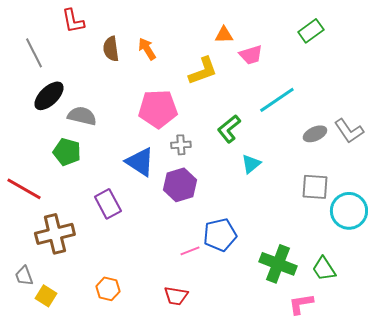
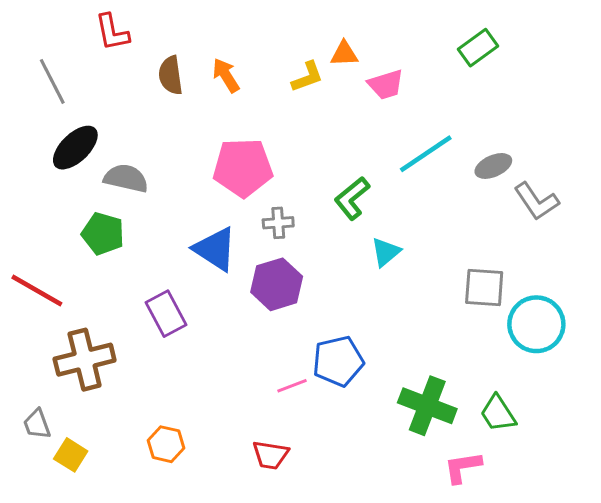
yellow L-shape: (203, 71) -> (307, 77), moved, size x0.7
gray ellipse: (315, 134) -> (493, 166), moved

